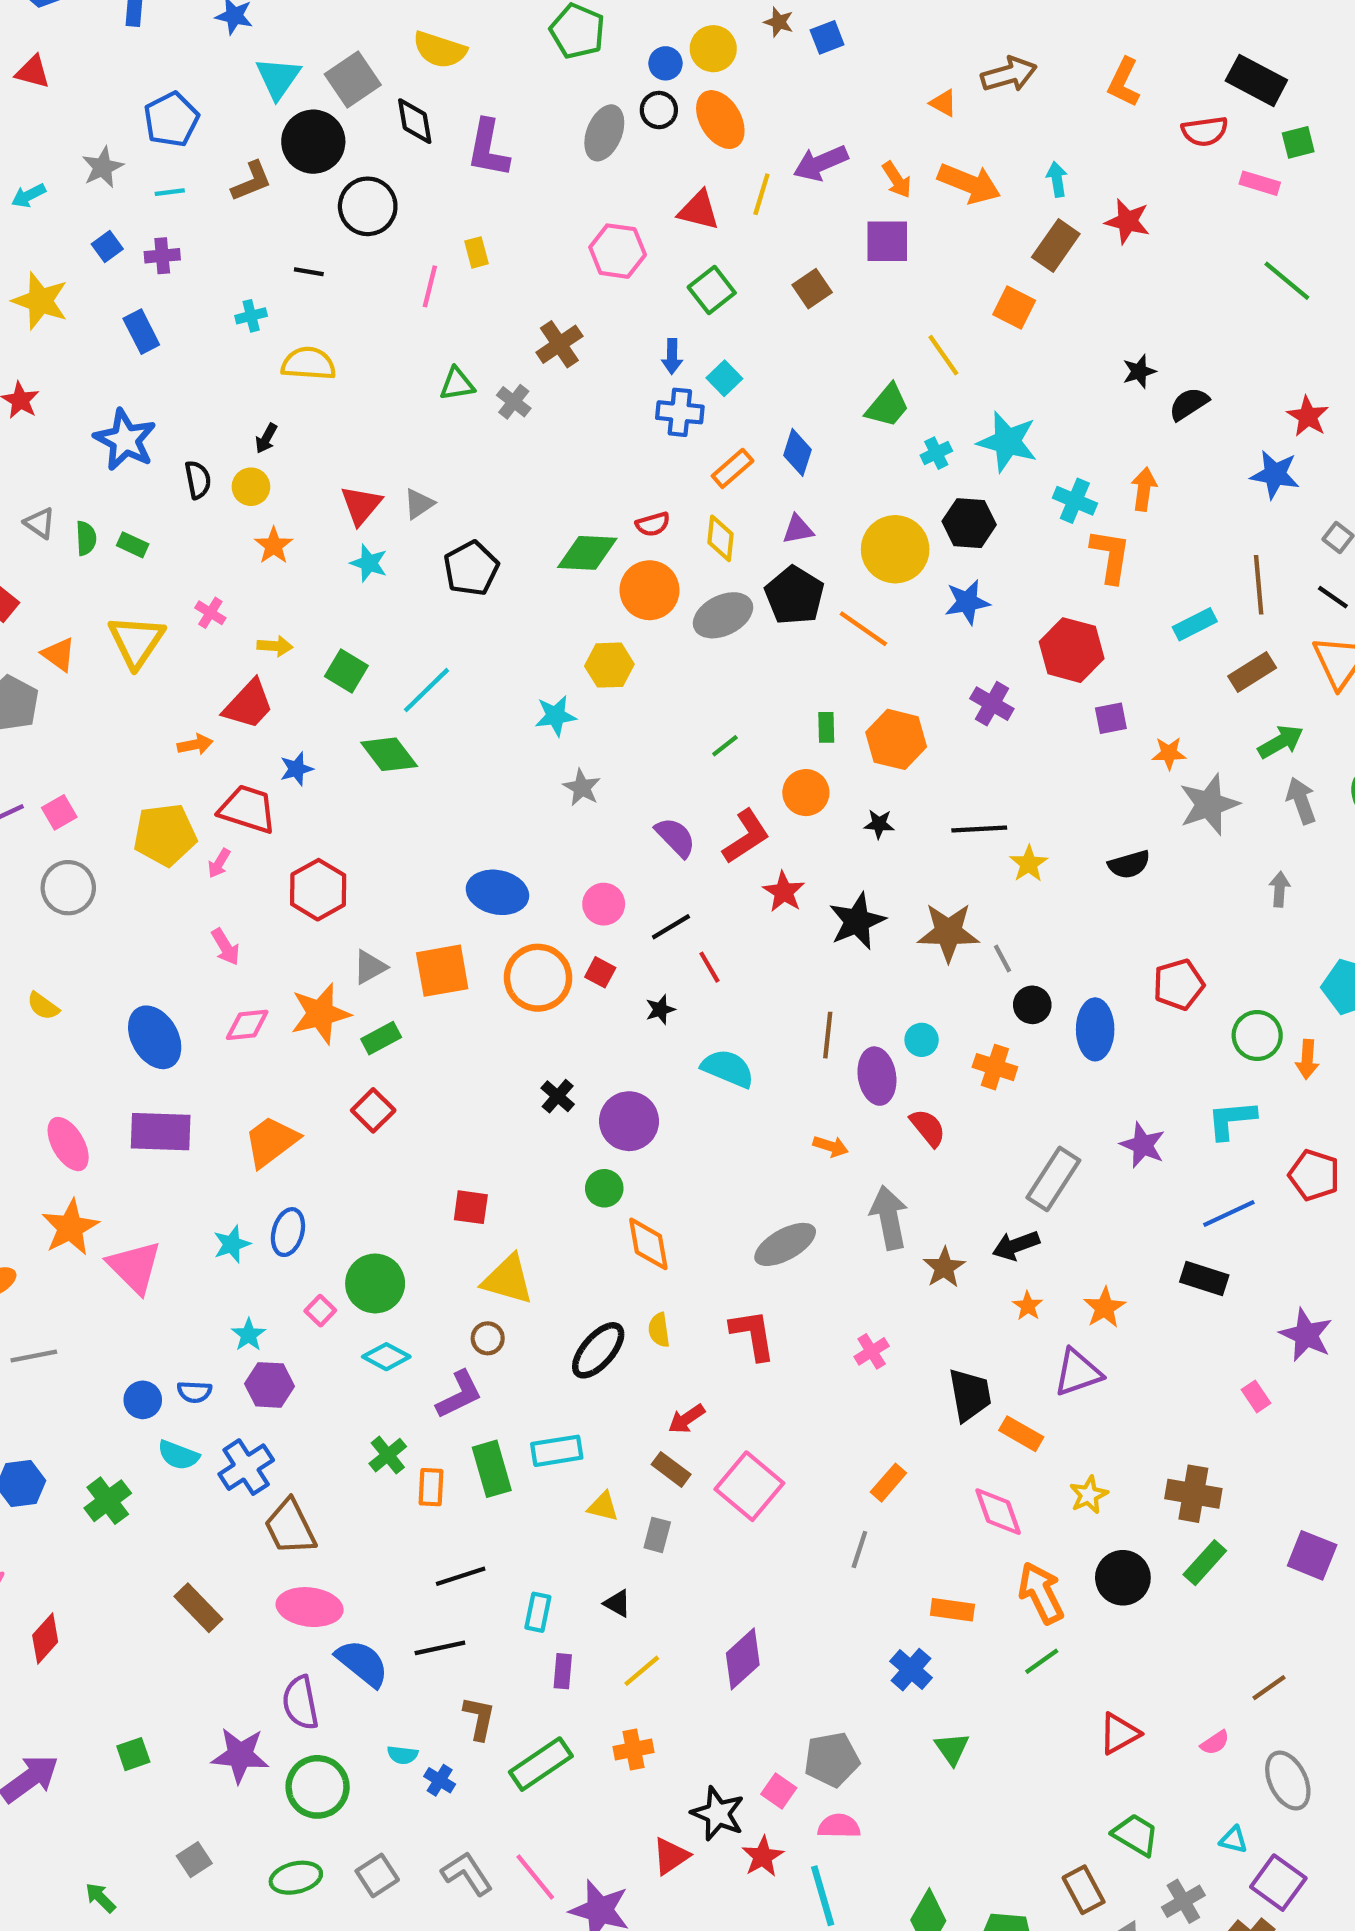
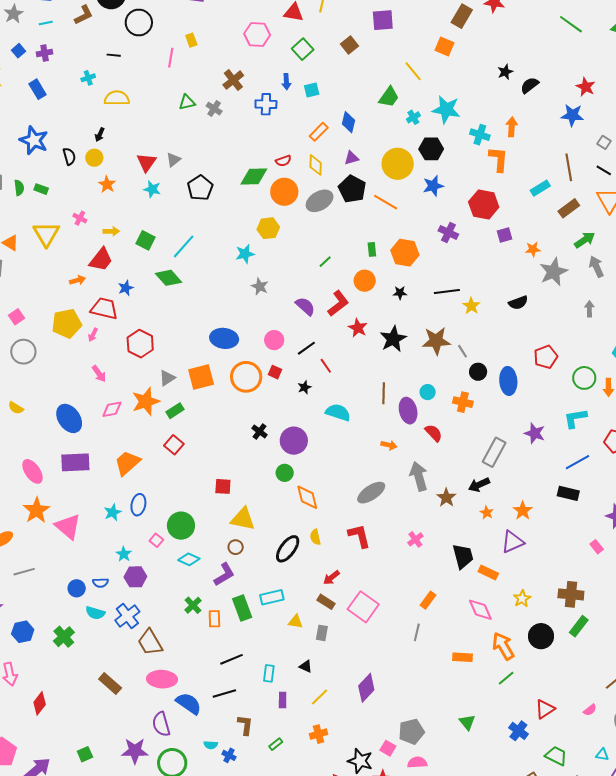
cyan square: (724, 378) -> (312, 90), turned 35
blue cross: (680, 412) -> (266, 104), moved
blue cross: (911, 1670) -> (518, 731), moved
green rectangle: (541, 1764) -> (276, 744), size x0.5

